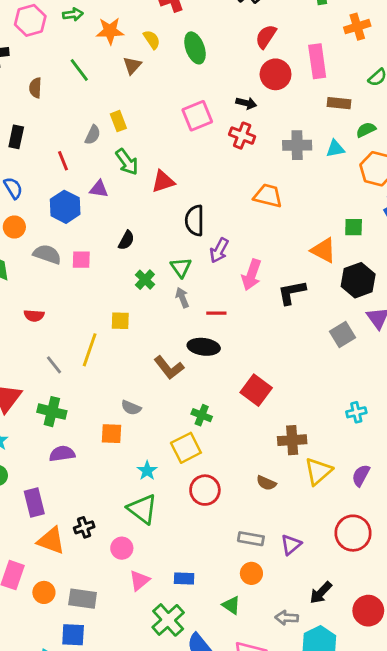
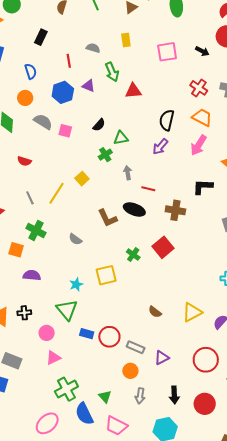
yellow rectangle: (118, 121) -> (126, 40), moved
gray semicircle: (93, 135) -> (93, 48), turned -112
red cross: (242, 136) -> (199, 88), moved
black semicircle: (195, 220) -> (167, 120), moved
green triangle: (181, 267) -> (121, 138), moved, turned 42
pink arrow: (252, 275) -> (199, 145), moved
yellow square: (120, 321) -> (82, 179), turned 32
green cross: (52, 412) -> (36, 231), moved
green cross: (202, 415) -> (133, 255), moved
orange square: (112, 434) -> (16, 250), moved
brown cross: (292, 440) -> (175, 210), moved
purple semicircle: (62, 454) -> (32, 275), moved
red circle: (205, 490) -> (109, 337), moved
blue rectangle: (184, 579) -> (87, 334), moved
black arrow: (321, 593) -> (174, 395), turned -60
green triangle: (231, 605) -> (105, 397), moved
red circle: (368, 611) -> (205, 404), moved
gray arrow: (287, 618) -> (140, 396), moved, turned -98

